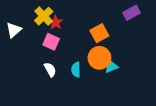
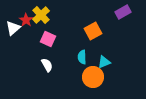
red star: (55, 22) -> (26, 20), moved
orange circle: (99, 58) -> (93, 77), moved
cyan semicircle: (76, 70) -> (82, 57), moved

